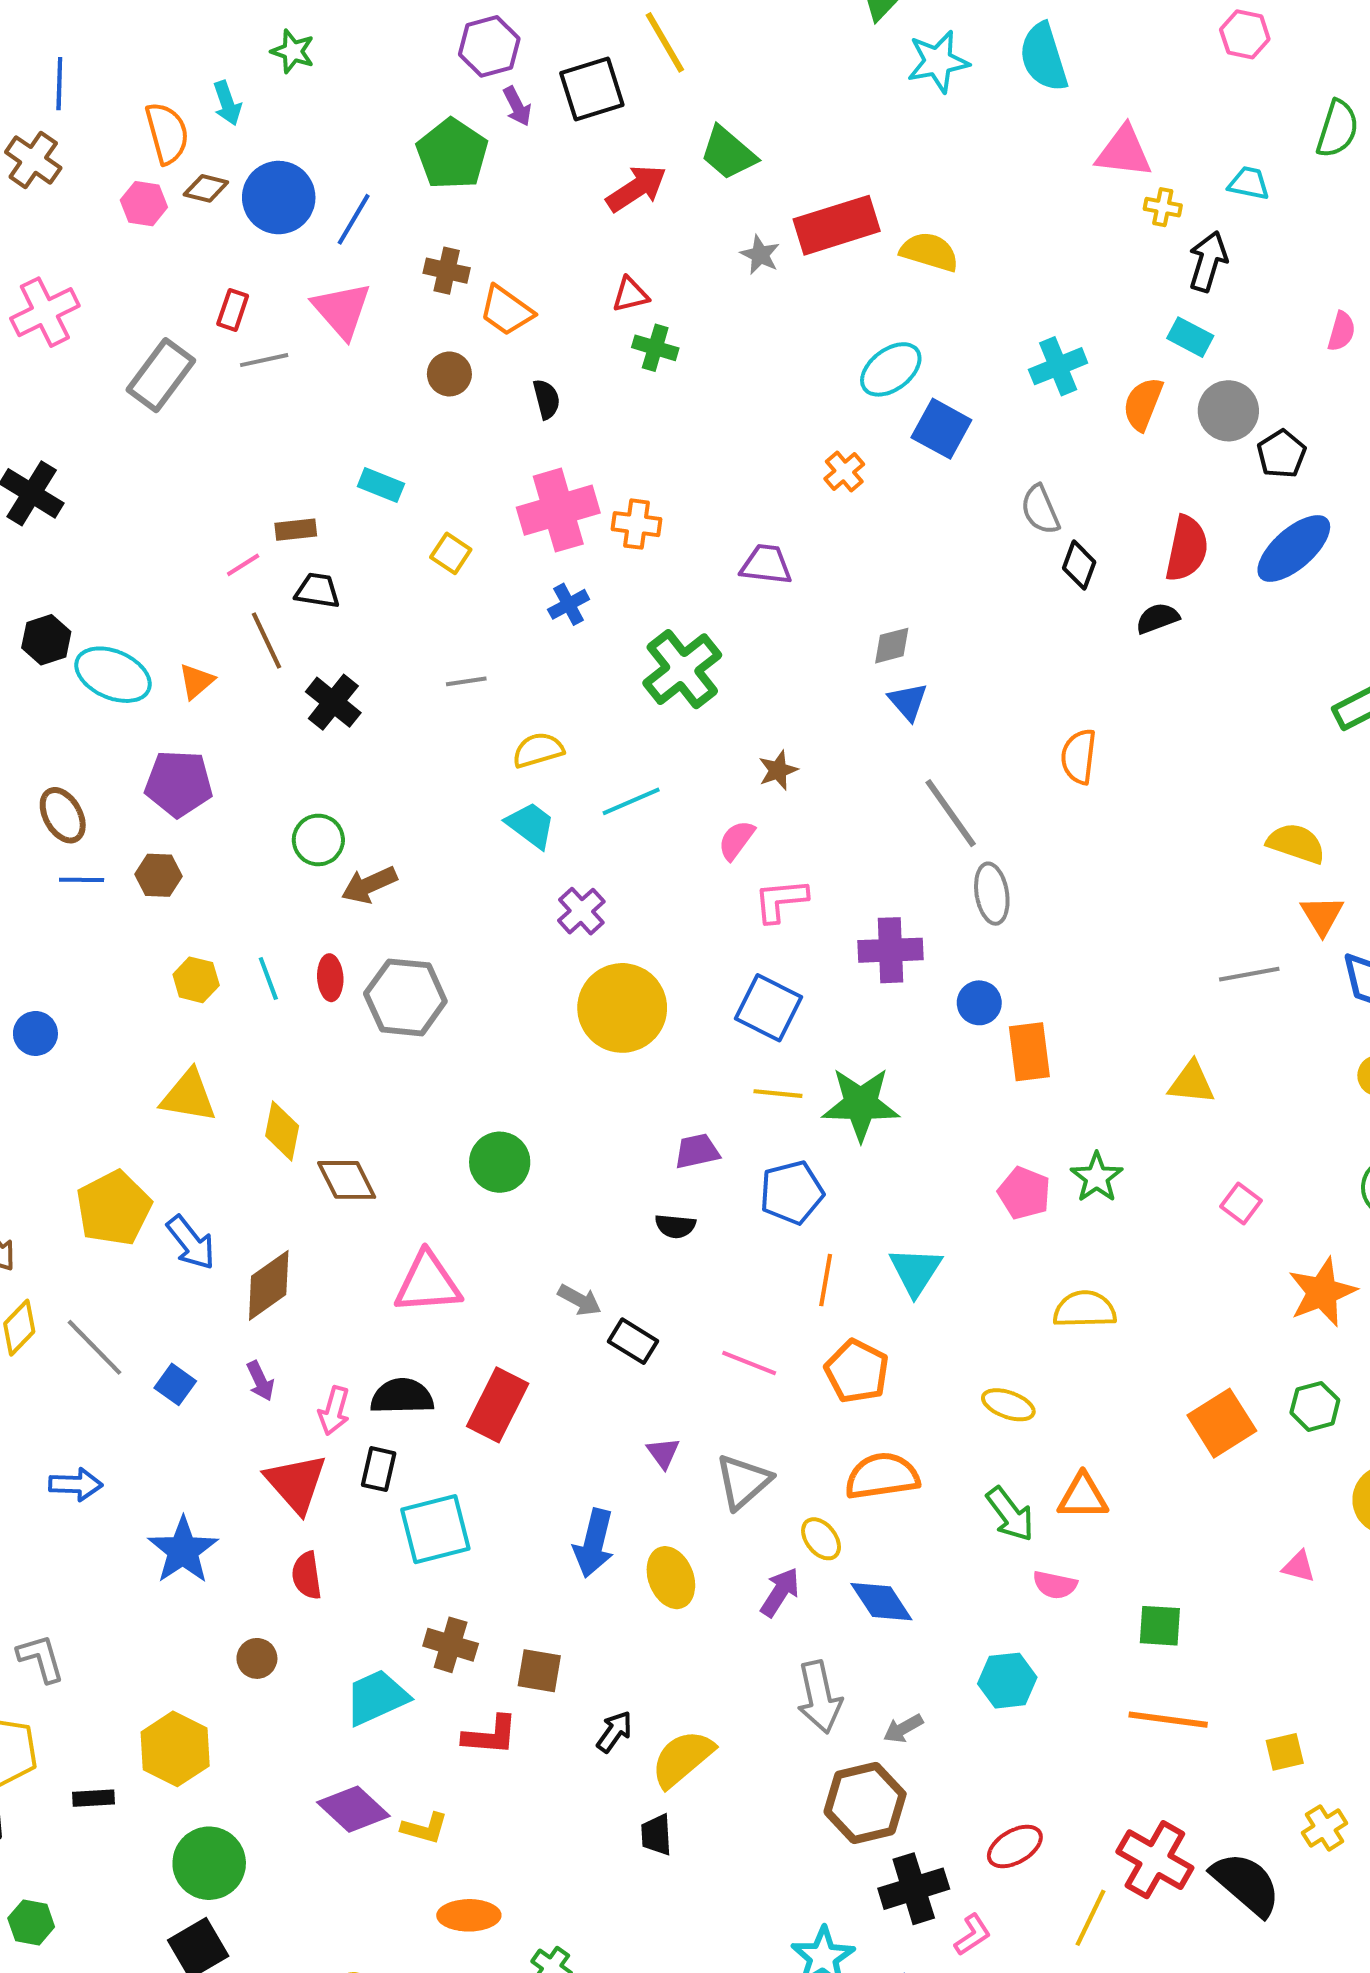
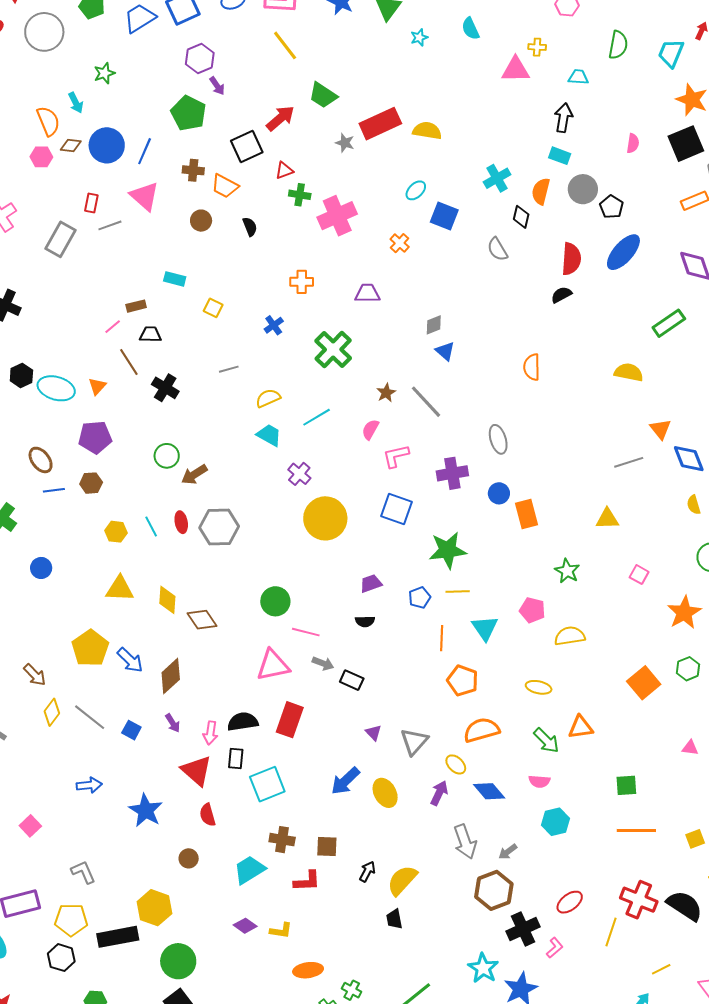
green star: (293, 51) -> (104, 73), turned -30
cyan semicircle: (1044, 57) -> (470, 29), size x0.7
cyan star: (938, 62) -> (419, 37), size x0.6
black square: (592, 89) -> (247, 147), moved
yellow cross: (1163, 207) -> (537, 47), moved
cyan ellipse: (891, 369) -> (416, 190), size x0.7
pink cross: (558, 510) -> (337, 216), moved
black diamond: (1079, 565) -> (521, 217), moved
gray line: (951, 813) -> (426, 402), moved
yellow semicircle: (1296, 843) -> (629, 372), moved
yellow line: (778, 1094) -> (458, 591), moved
blue pentagon: (792, 1192) -> (420, 598), size x0.7
pink pentagon: (1024, 1193) -> (532, 610), moved
pink triangle: (428, 1283) -> (273, 665), moved
pink line: (749, 1363) -> (306, 632), moved
blue arrow: (594, 1543) -> (345, 781), turned 40
pink semicircle: (1055, 1585) -> (539, 781), moved
black rectangle: (93, 1798) -> (118, 937), size x2.0
purple diamond: (353, 1809) -> (245, 926), size x0.7

